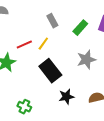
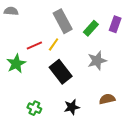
gray rectangle: (52, 21) -> (63, 21), size x1.6
black star: (66, 97) -> (72, 107), moved

